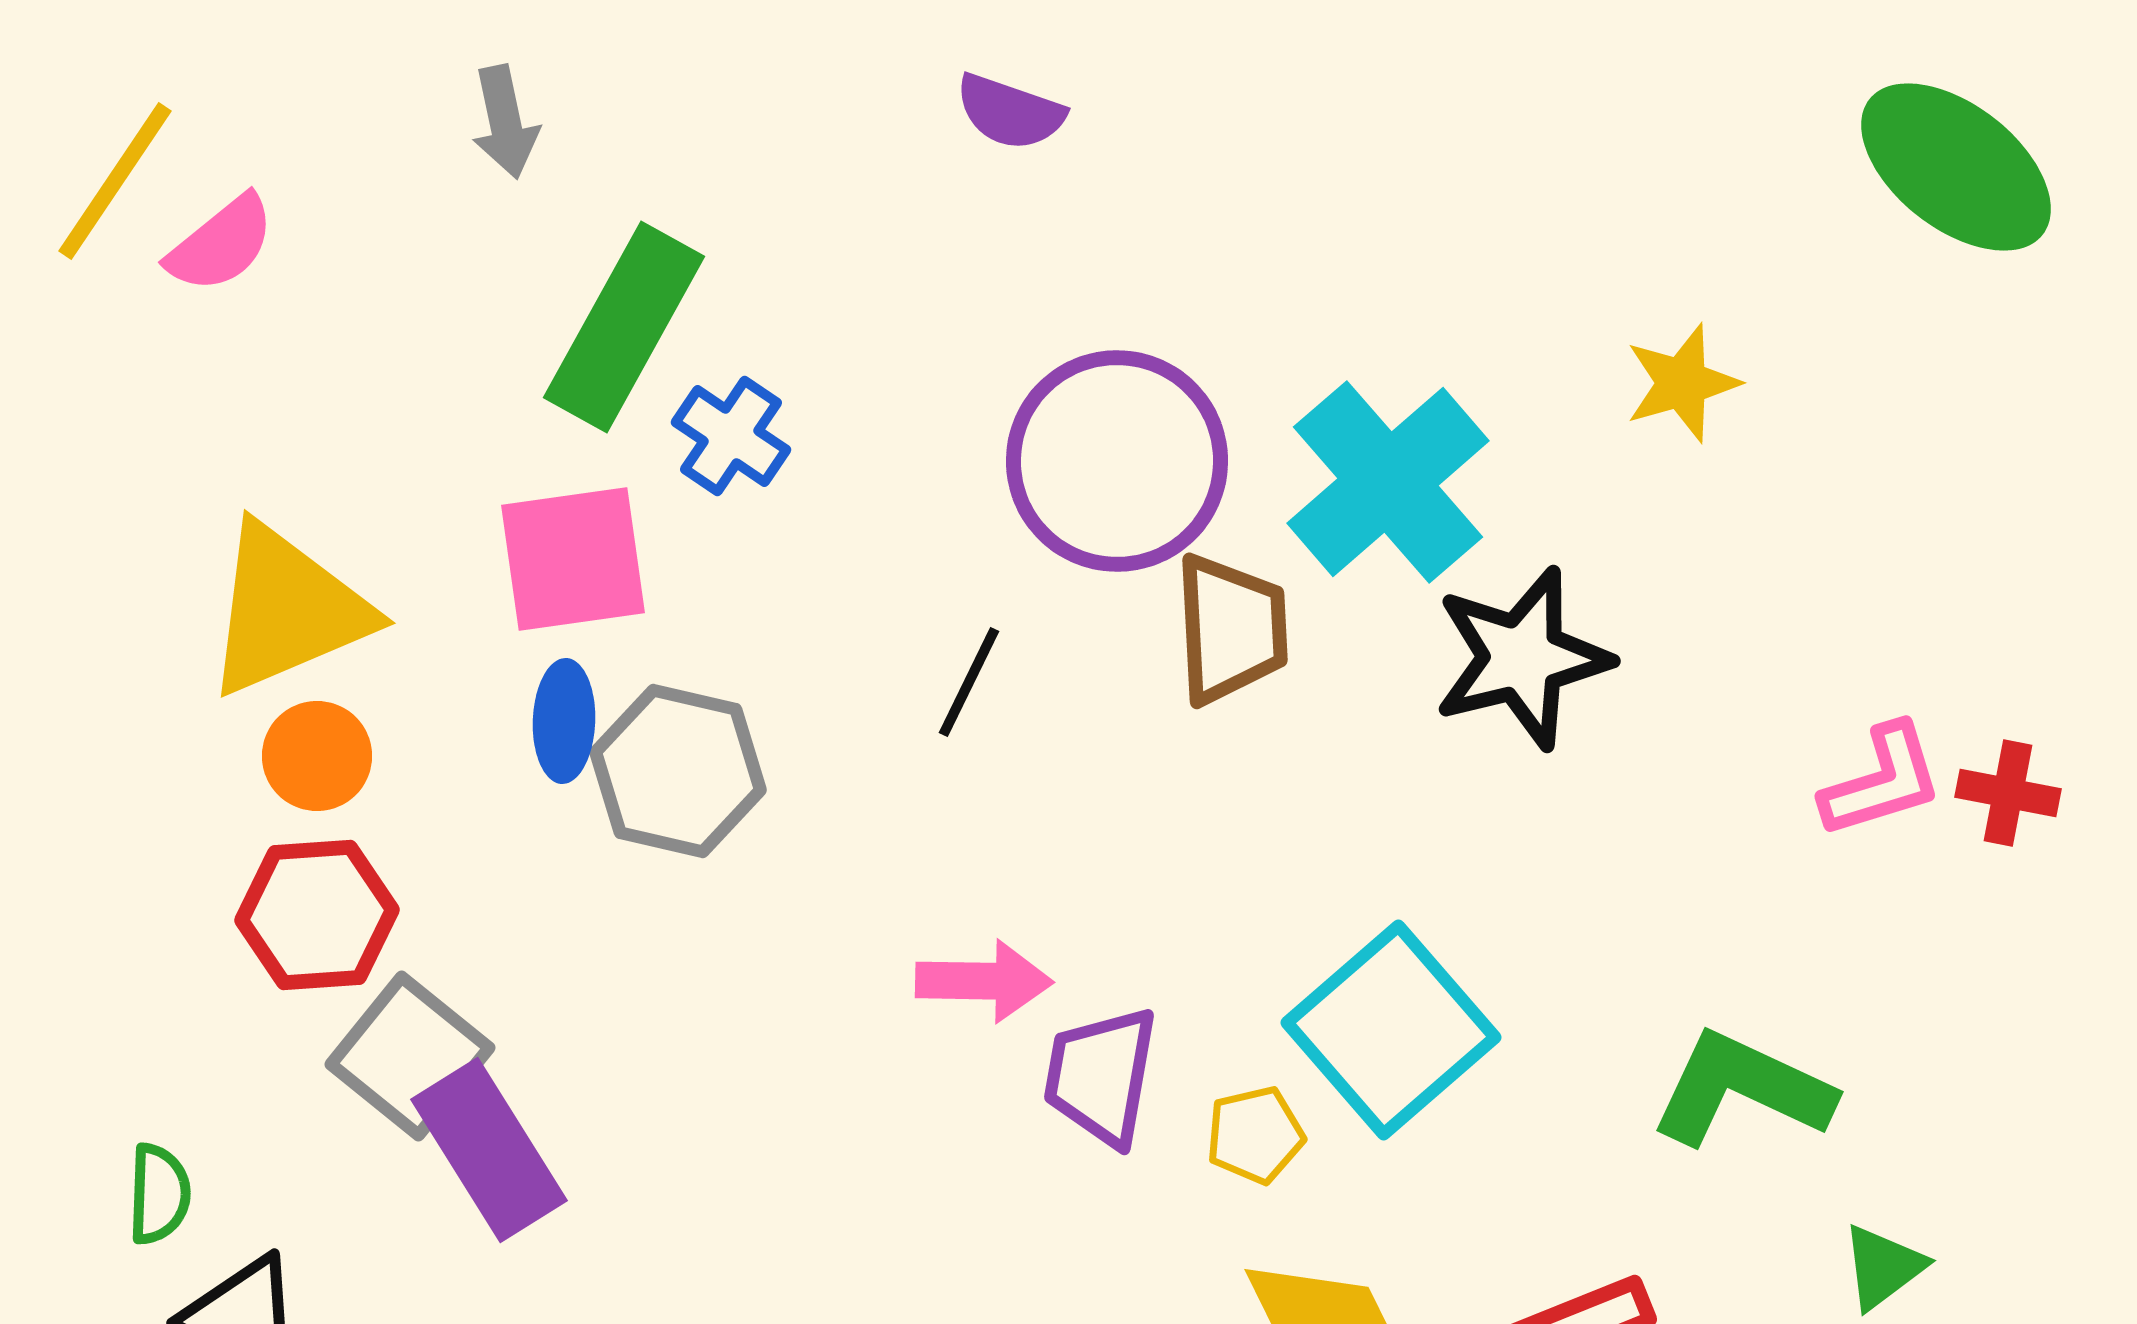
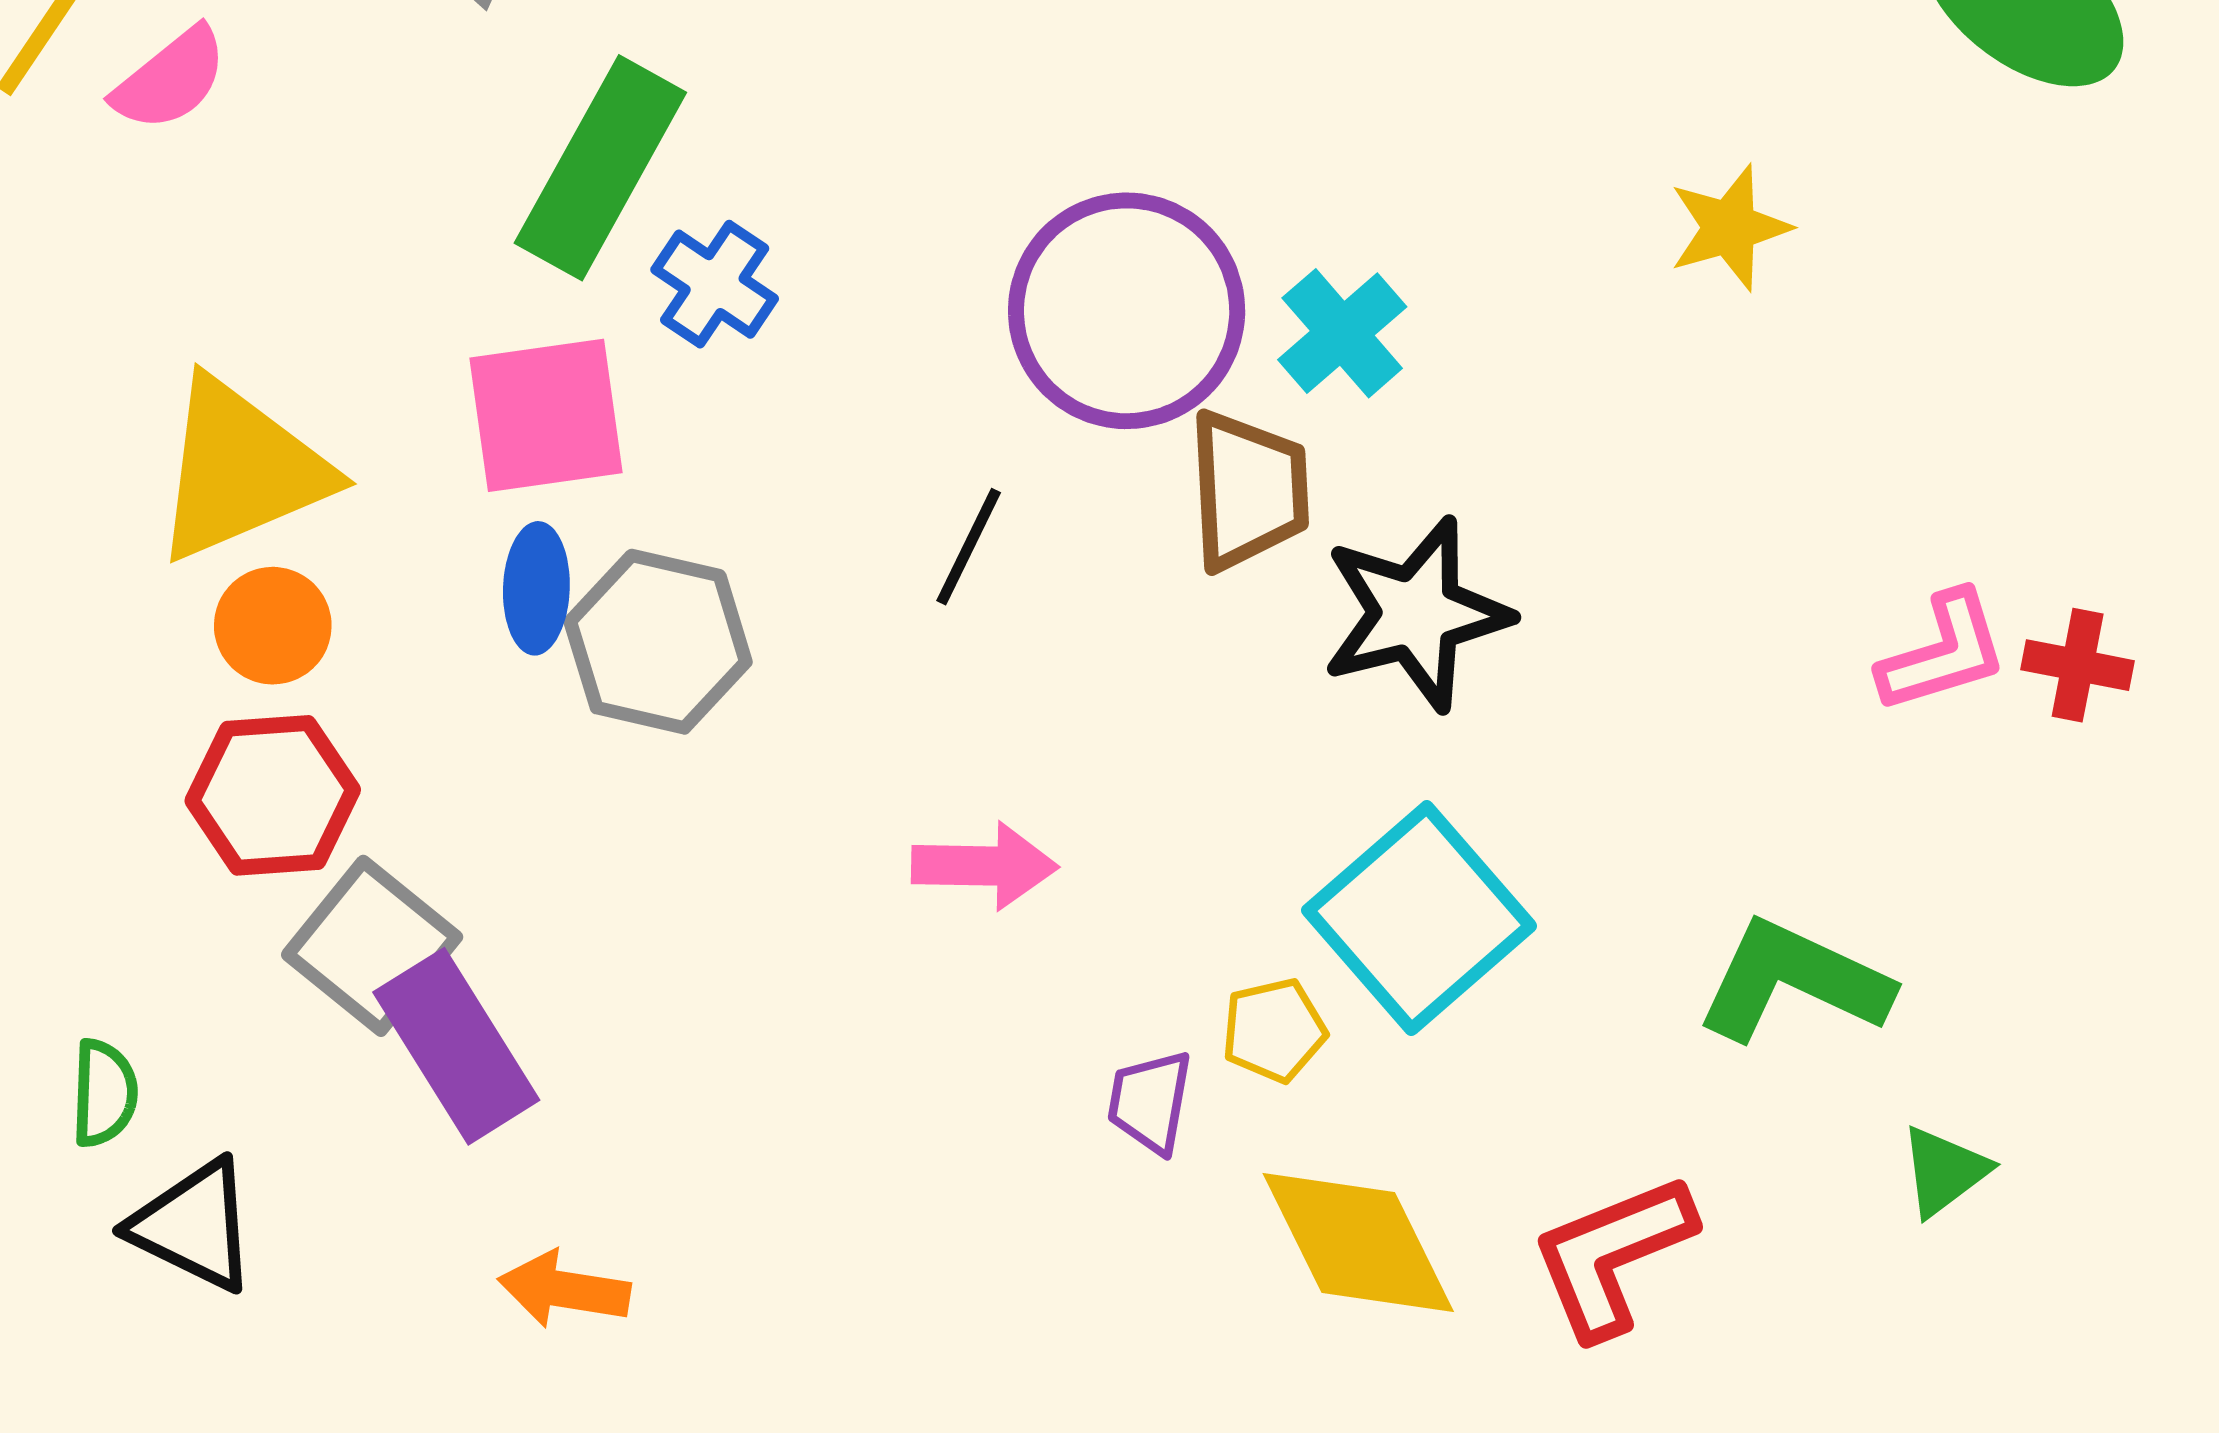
cyan cross: (1388, 482) -> (1342, 333), moved, size x0.6
black star: (1522, 658) -> (1416, 614), moved
purple trapezoid: (1101, 1076) -> (1150, 1102), moved, size x0.7

